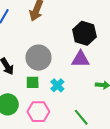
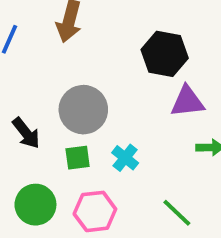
purple triangle: (80, 59) -> (187, 102), moved

